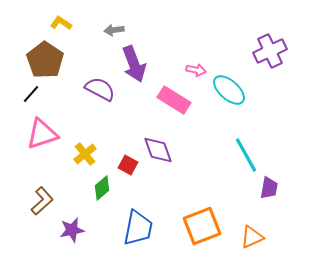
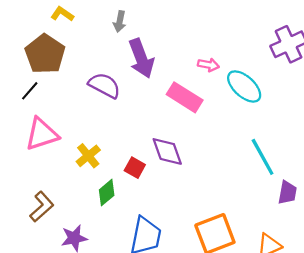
gray arrow: (114, 30) -> (120, 22), turned -72

